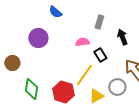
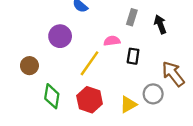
black arrow: (122, 37) -> (160, 24), moved
black rectangle: (100, 55) -> (133, 56), turned 40
yellow line: (84, 75) -> (90, 63), moved

